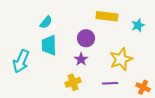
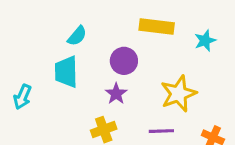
cyan semicircle: (46, 22) -> (77, 36), moved
cyan arrow: (21, 61) -> (22, 97), size x0.7

